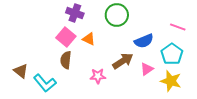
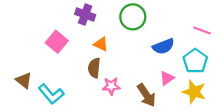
pink square: (66, 37) -> (57, 42), moved
brown semicircle: (66, 60) -> (94, 68), moved
brown arrow: (123, 61) -> (146, 95), moved, turned 90

